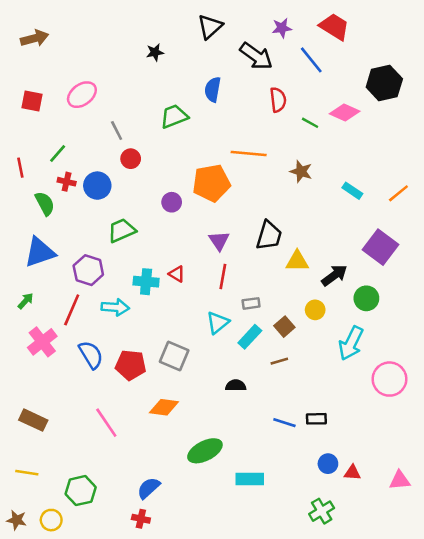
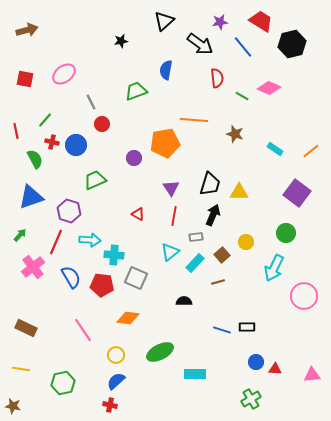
black hexagon: (384, 83) -> (292, 44), moved
yellow triangle: (297, 261) -> (239, 192), moved
black arrow: (334, 275) -> (213, 215), moved, turned -30
cyan cross: (146, 282) -> (114, 255), moved
yellow circle: (51, 520) -> (116, 355), moved

